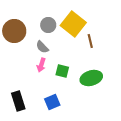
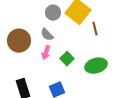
brown circle: (14, 31) -> (19, 41), moved
green square: (62, 71) -> (67, 59), turned 32

